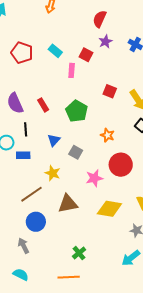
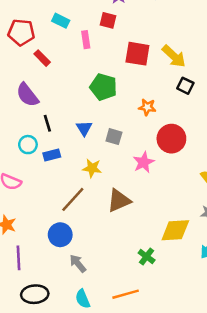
red square: (86, 55) -> (108, 20), moved
red square: (110, 91) -> (137, 54), size x1.5
red rectangle: (43, 105) -> (42, 58), moved
yellow diamond: (109, 209) -> (175, 230), moved
blue circle: (36, 222) -> (60, 235), moved
cyan semicircle: (21, 275) -> (83, 299), turned -126
orange line: (69, 277) -> (126, 294), moved

